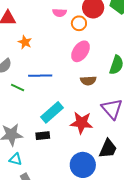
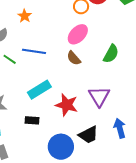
brown semicircle: (88, 81) -> (74, 58), moved, turned 42
black rectangle: (43, 136) -> (32, 120), moved
black trapezoid: (108, 149) -> (88, 135), turned 30

